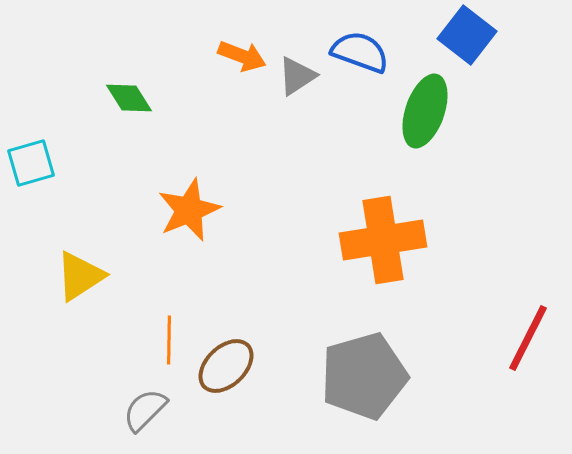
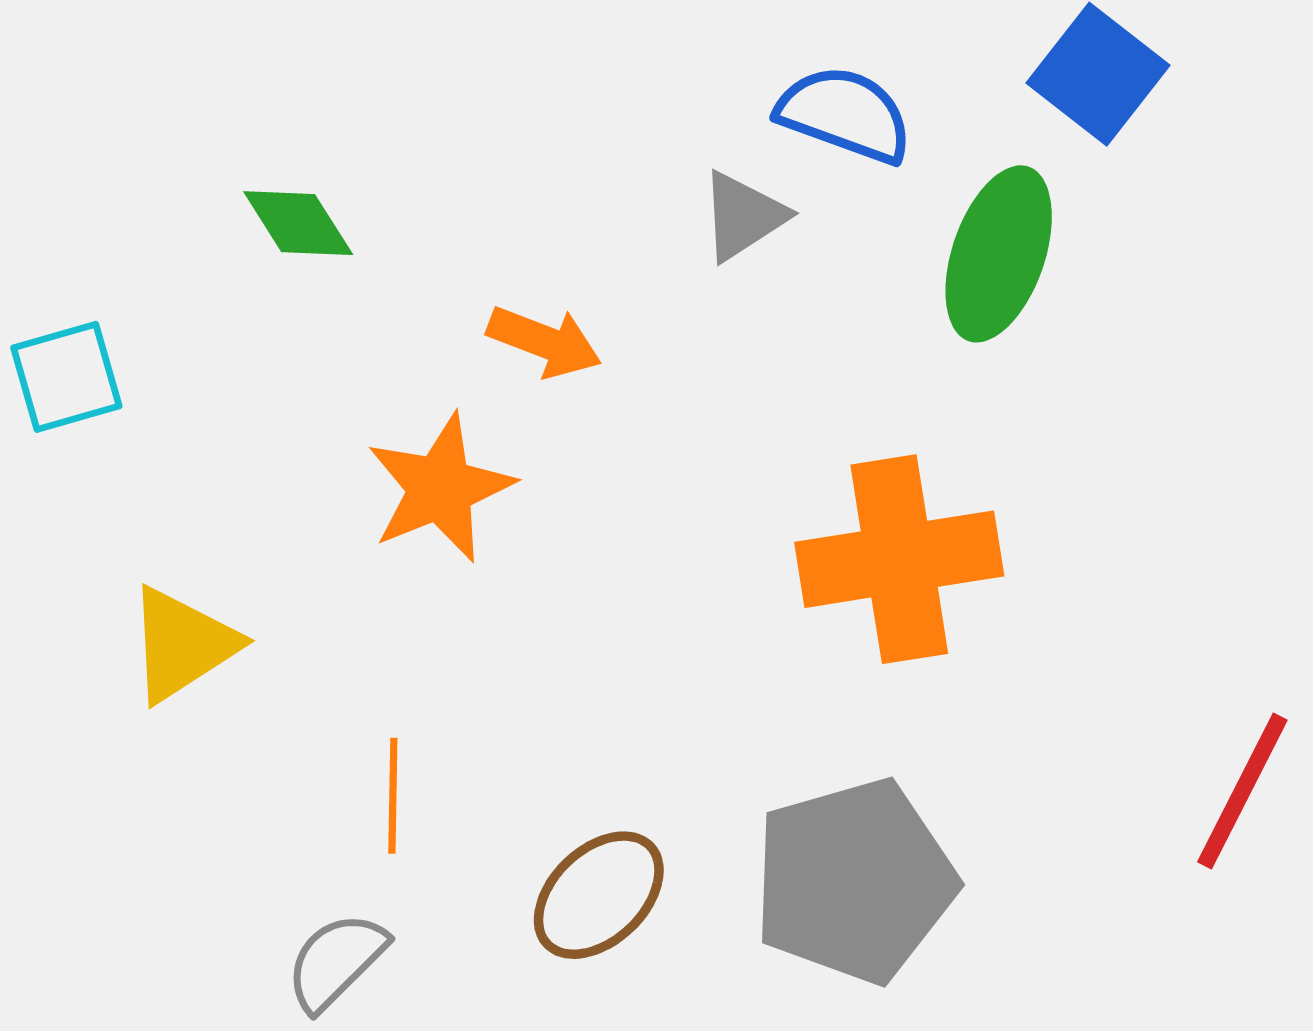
orange arrow: (242, 56) -> (544, 341), moved
gray triangle: (297, 76) -> (743, 216), moved
brown ellipse: (226, 366) -> (599, 895), moved

